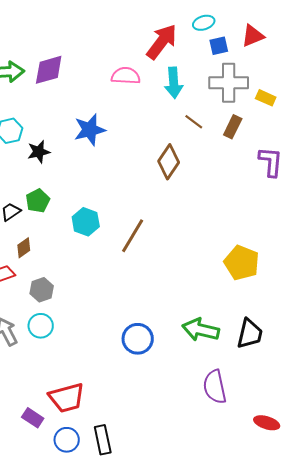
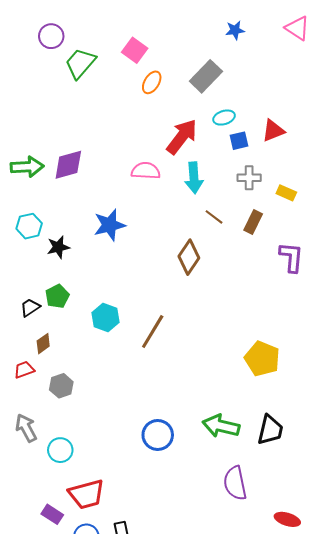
gray cross: (229, 83) -> (249, 178), size x0.6
cyan circle: (41, 326) -> (60, 450), moved

